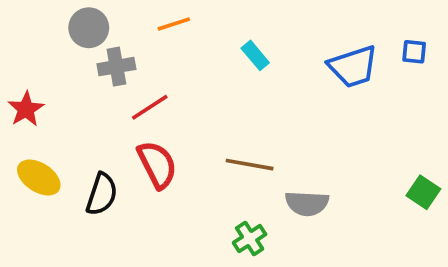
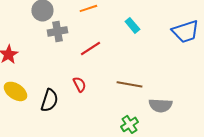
red line: (150, 107) -> (90, 48), moved
red semicircle: (157, 165) -> (79, 84), size x0.6

